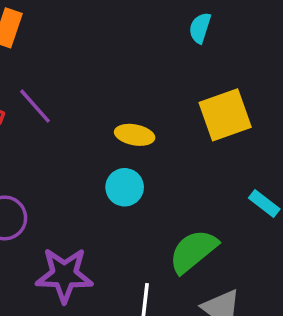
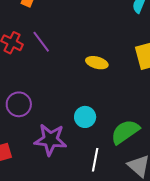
cyan circle: (125, 187) -> (85, 117), moved

